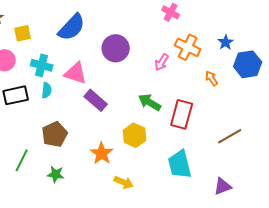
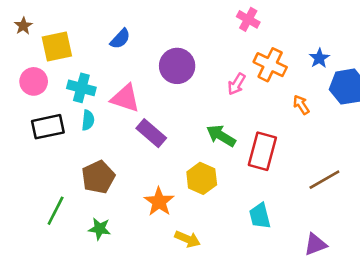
blue semicircle: (72, 27) -> (120, 39), size x0.6
yellow square: (23, 33) -> (57, 47), size x1.4
cyan trapezoid: (180, 164) -> (260, 216), size x0.7

